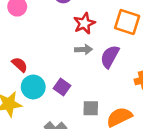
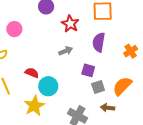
gray arrow: (84, 49) -> (66, 51), moved
purple square: (62, 87) -> (88, 70), moved

